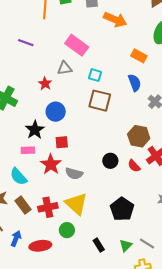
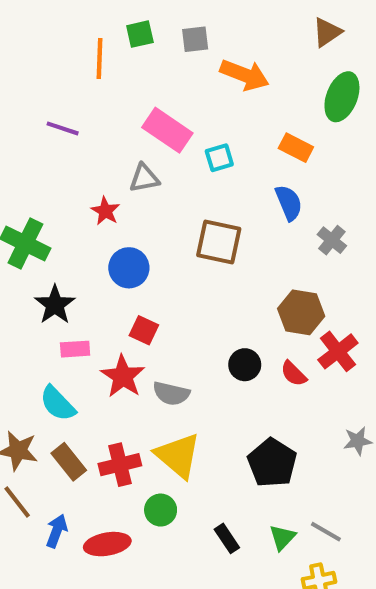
cyan square: (95, 75) -> (219, 158), moved, turned -32
black star: (35, 130) -> (55, 305), moved
red square: (62, 142) -> (144, 330), turned 32

